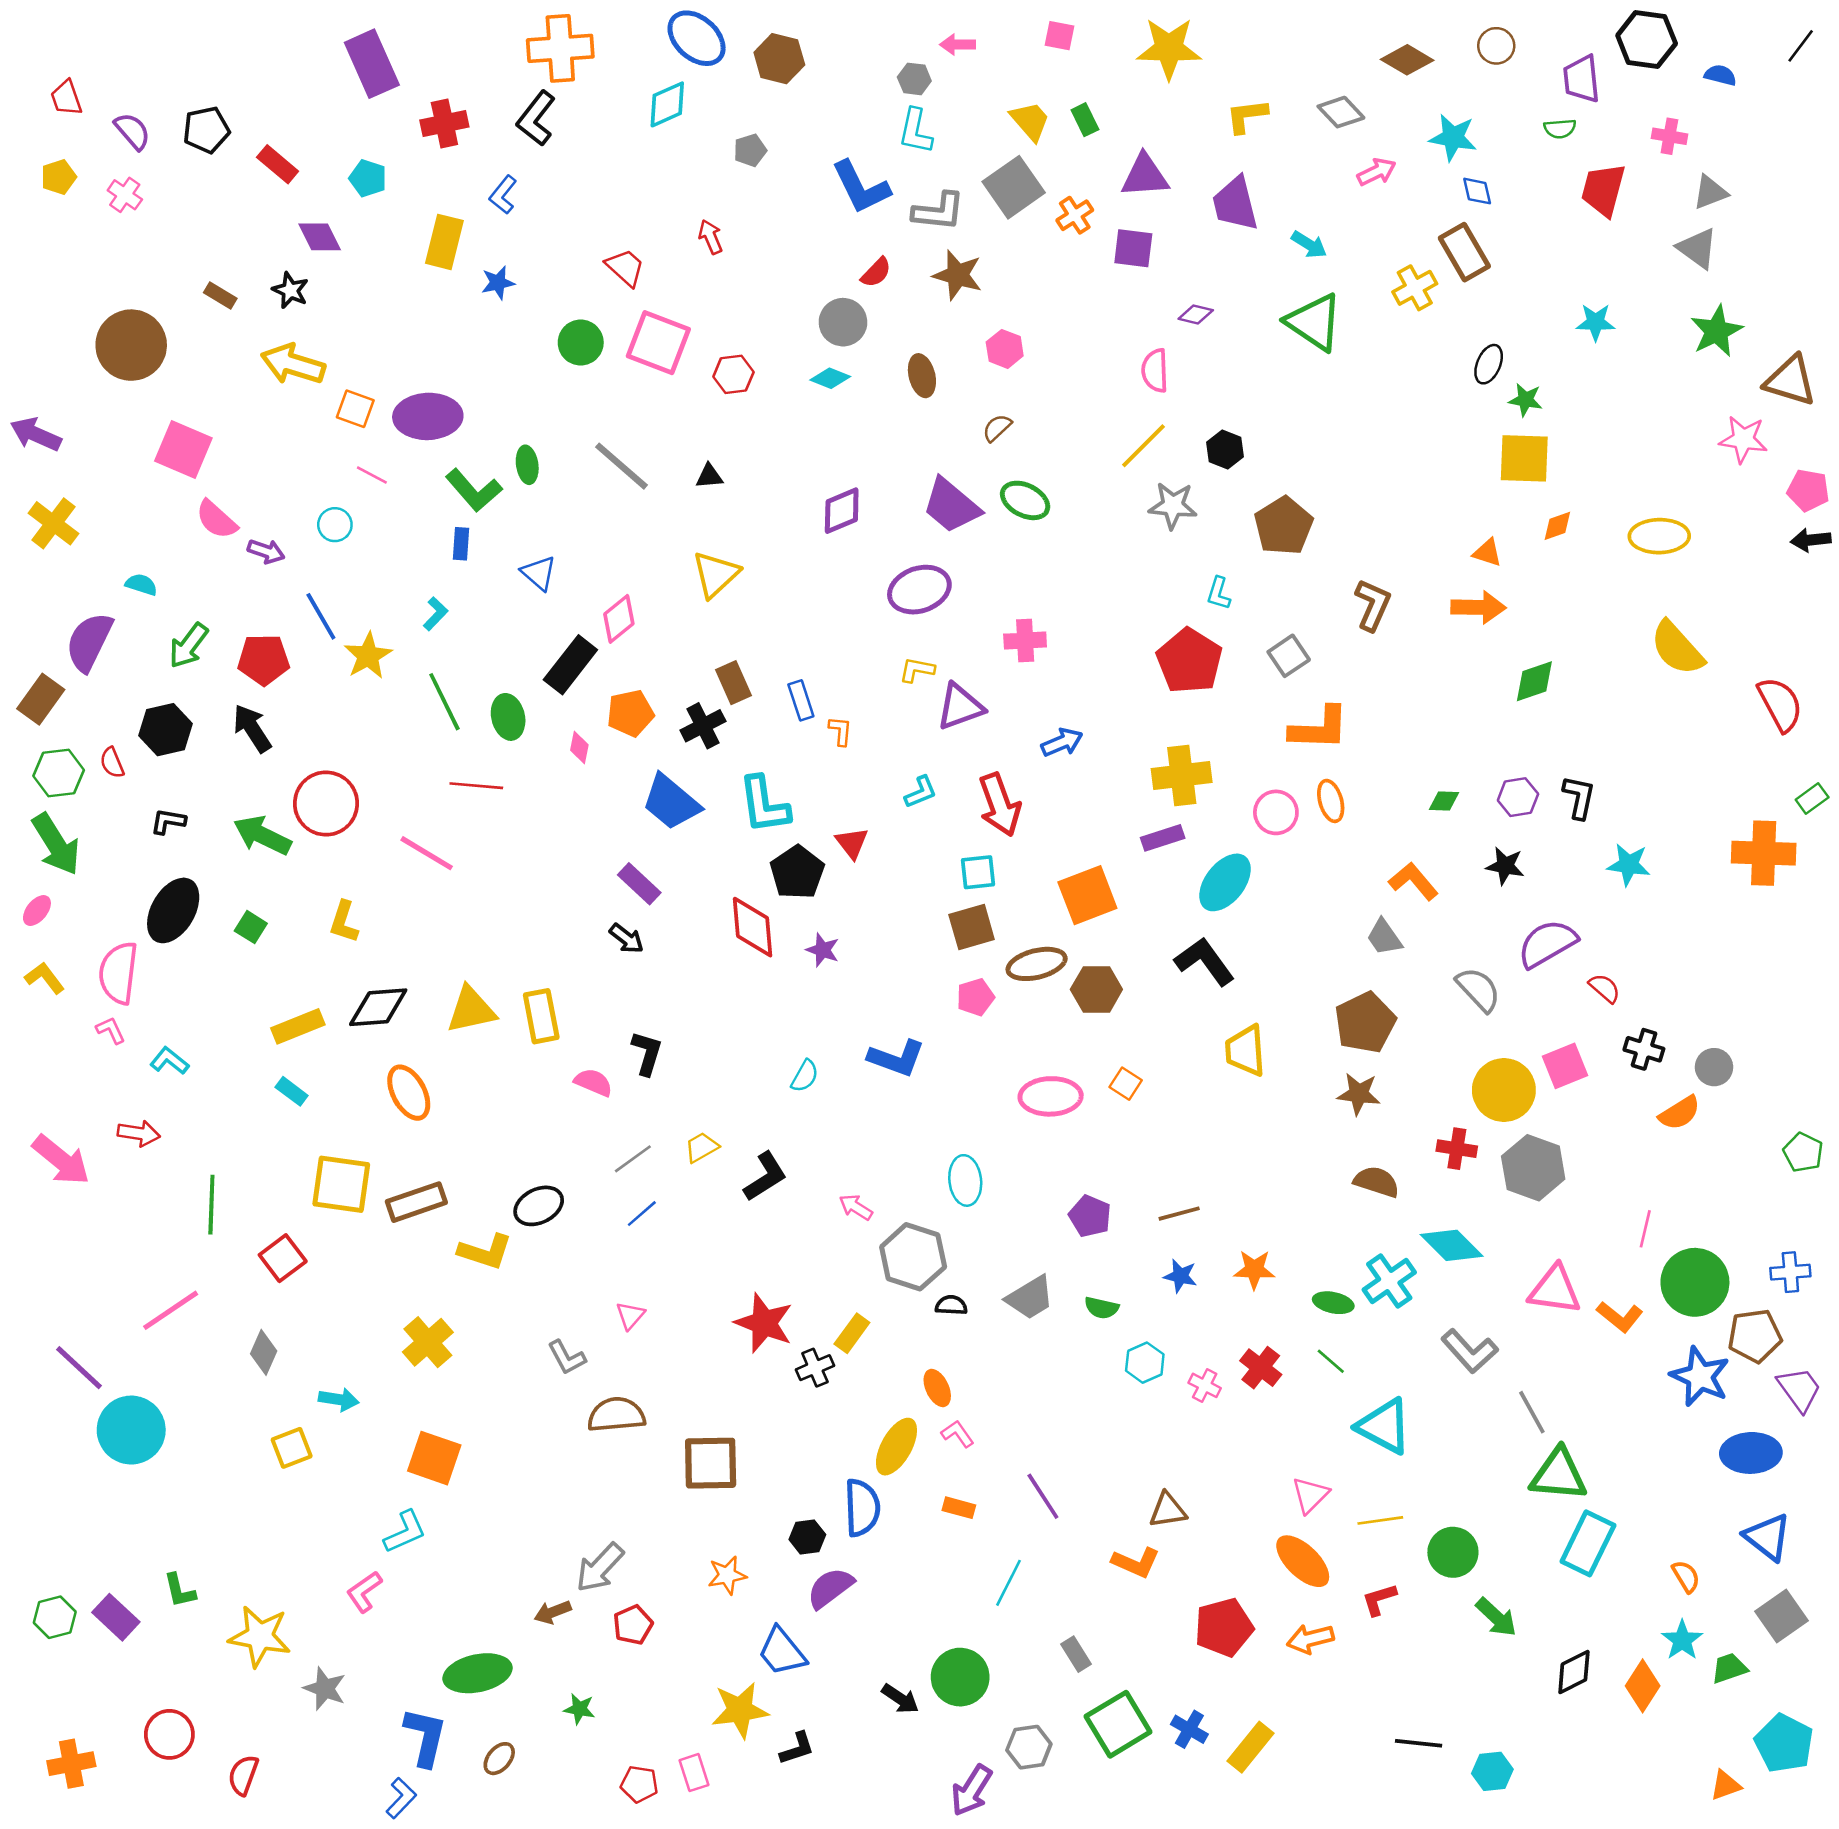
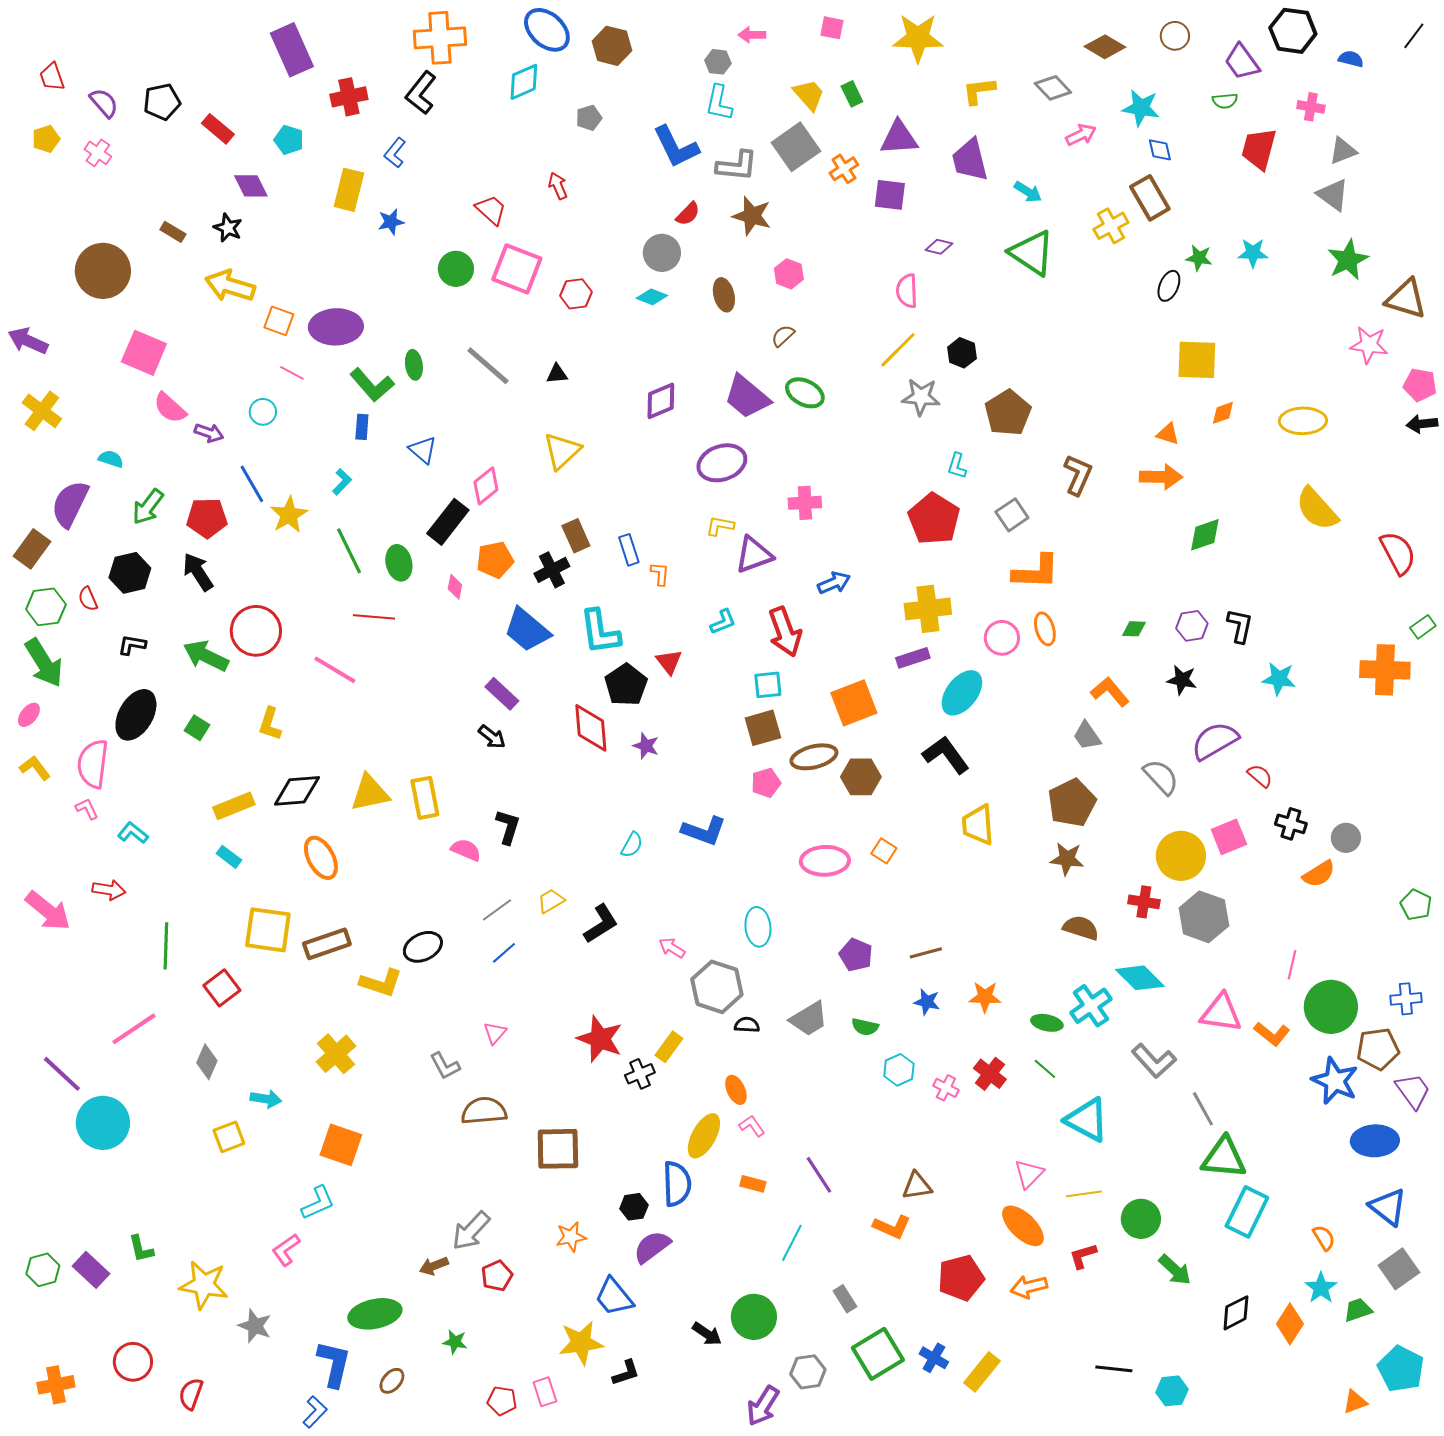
purple trapezoid: (1582, 79) -> (1242, 62), turned -30
green star: (1526, 400) -> (1199, 258), moved

